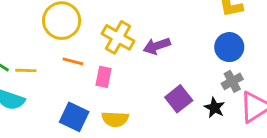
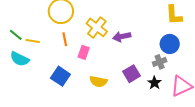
orange line: (73, 61) -> (65, 39), turned 56
gray cross: (232, 81) -> (160, 62), moved
yellow semicircle: (115, 119) -> (98, 81), moved

